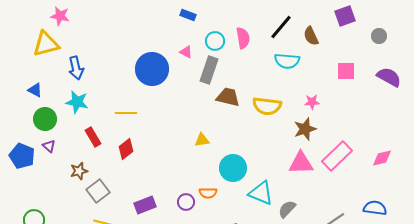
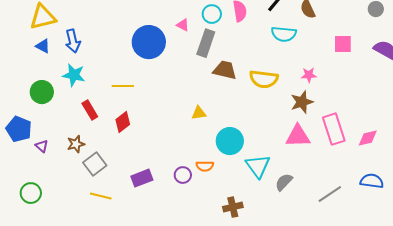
blue triangle: (35, 90) -> (43, 46), moved
purple triangle: (49, 146) -> (42, 146), moved
pink rectangle: (337, 156) -> (334, 129), turned -64
pink diamond: (382, 158) -> (368, 138), moved
cyan triangle: (261, 193) -> (258, 166), turned 32

